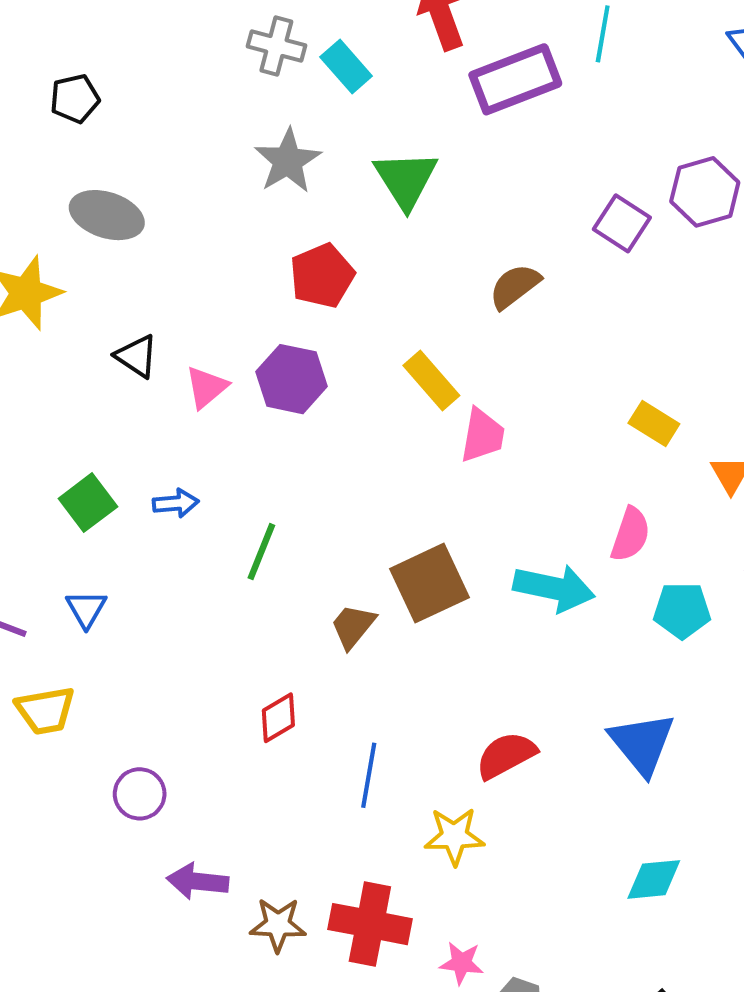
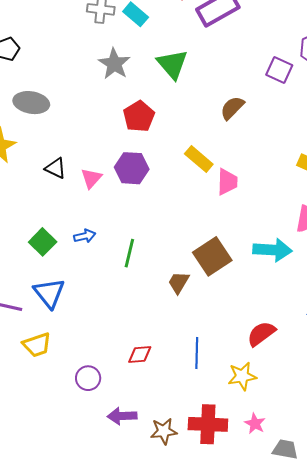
blue triangle: (86, 609) -> (49, 293), size x1.6
red diamond: (278, 718) -> (140, 354), moved, turned 35
pink star: (461, 963) -> (255, 424), moved, turned 30

